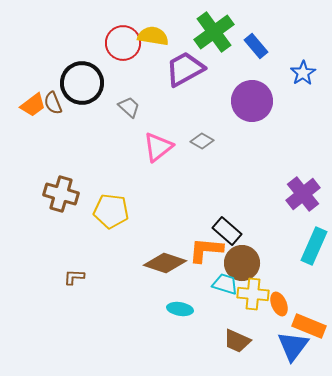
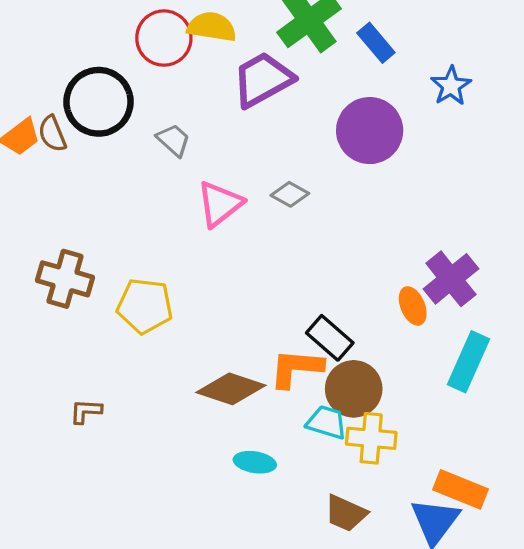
orange ellipse: (279, 304) -> (413, 306), moved

